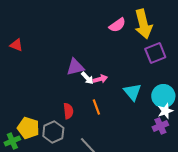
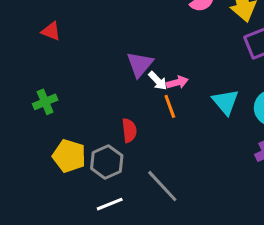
purple triangle: (75, 67) -> (140, 64), turned -36
orange line: (96, 107) -> (170, 106), moved
green cross: (12, 141) -> (45, 102), moved

